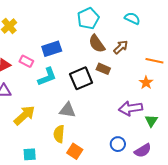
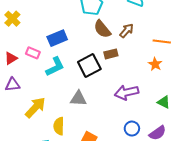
brown rectangle: (103, 69) -> (111, 54), turned -32
purple arrow: (131, 108) -> (127, 92), moved
green triangle: (151, 121) -> (164, 102), turned -32
yellow semicircle: (59, 134) -> (59, 126), moved

